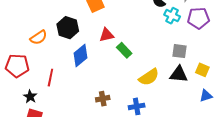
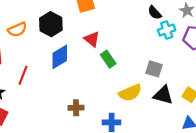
cyan cross: (172, 16) -> (167, 30), turned 35
red triangle: (107, 35) -> (92, 39), turned 42
gray square: (180, 51) -> (154, 69), moved

